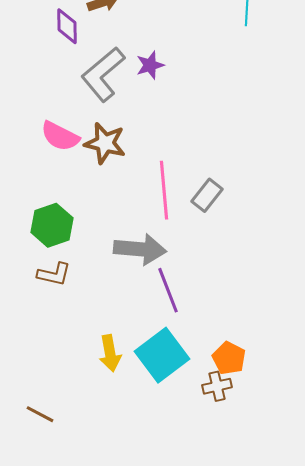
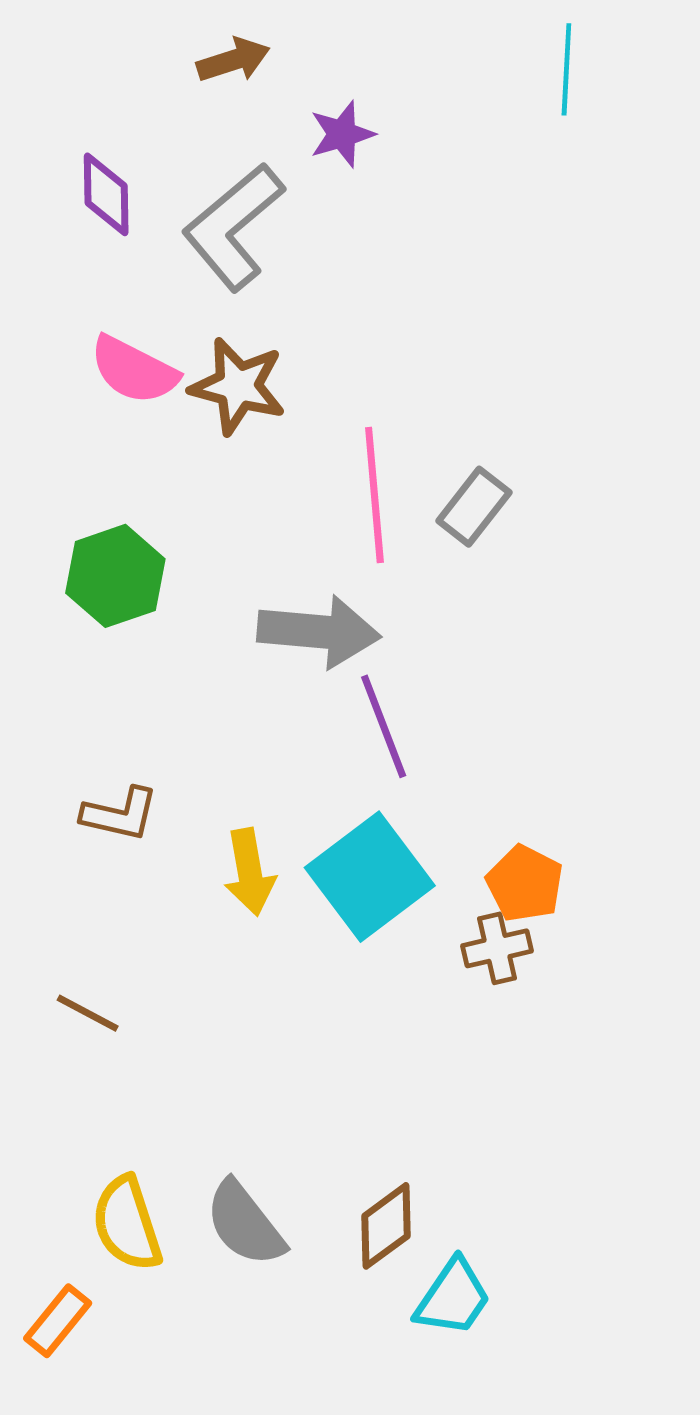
purple diamond: (67, 26) -> (106, 194), moved
purple star: (150, 65) -> (342, 134), moved
brown L-shape: (54, 274) -> (120, 814), moved

